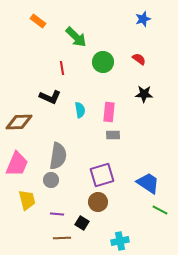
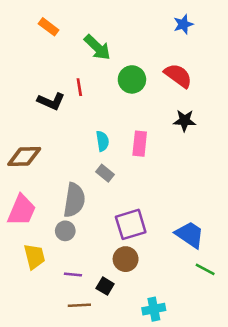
red semicircle: (139, 59) -> (178, 76), size x1.6
black L-shape: (50, 97) -> (51, 101), moved
gray rectangle: (113, 135) -> (105, 173), moved, turned 40

